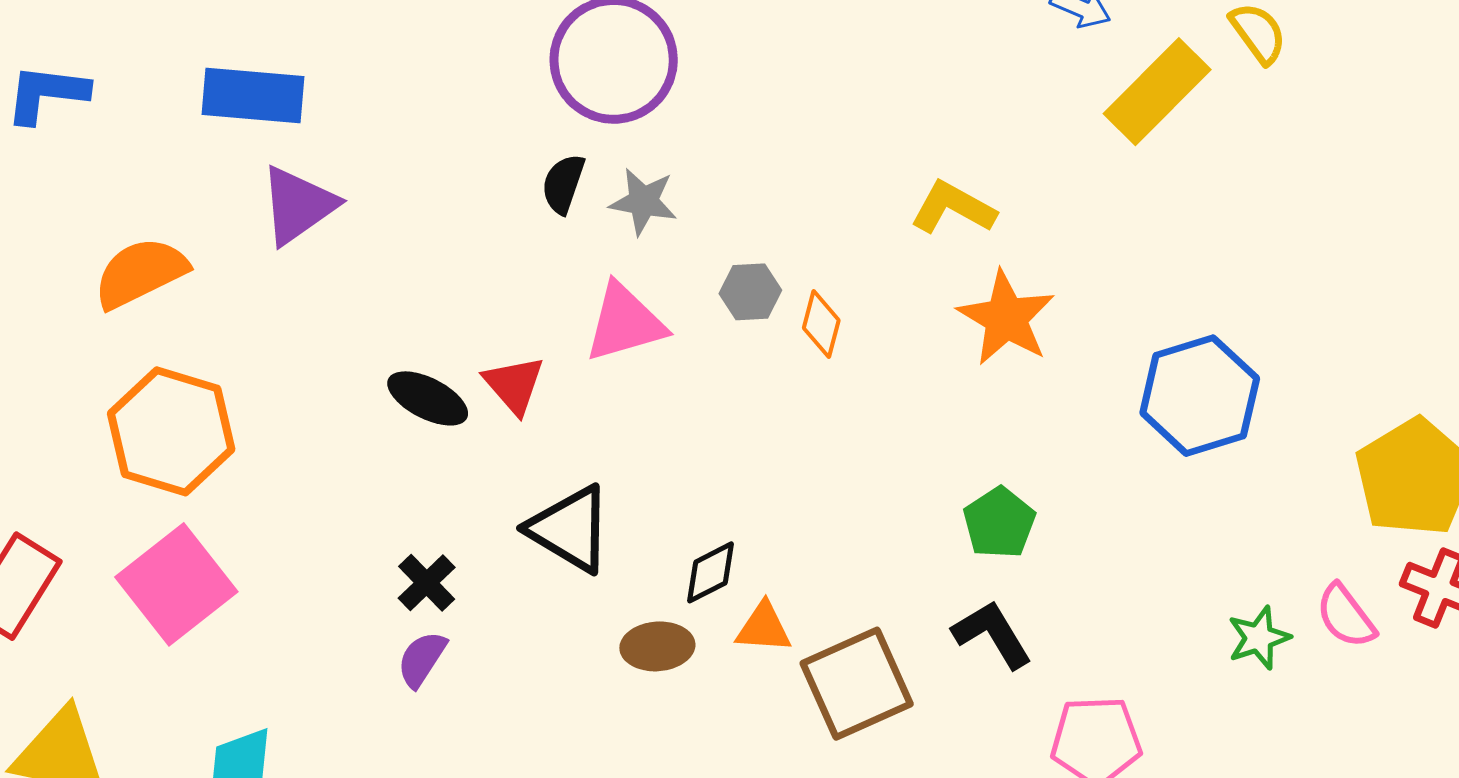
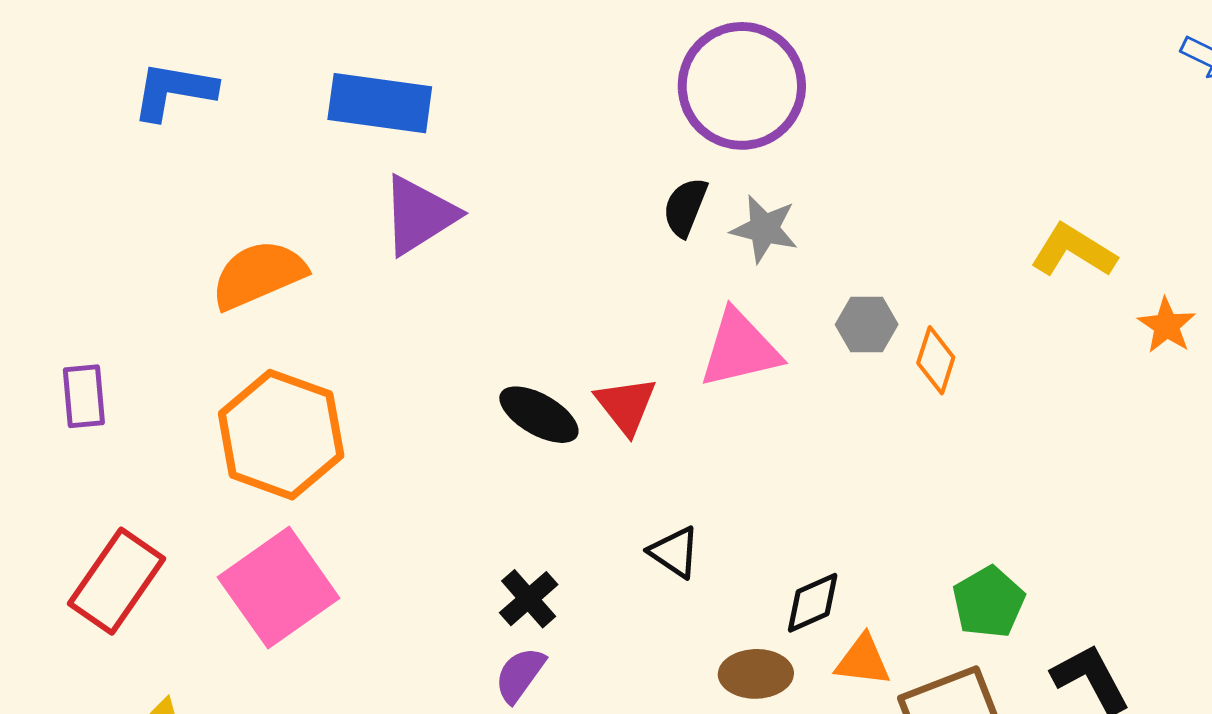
orange star: (1006, 318) -> (1167, 325), moved, size x0.6
green pentagon: (999, 523) -> (989, 602), moved
black triangle: (570, 529) -> (674, 552), size x0.6

